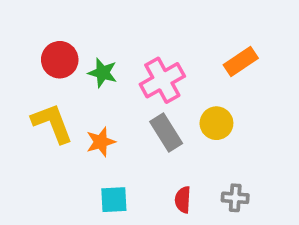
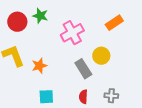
green star: (103, 73) -> (40, 16), moved
gray rectangle: (166, 133) -> (83, 69), moved

